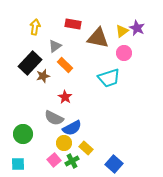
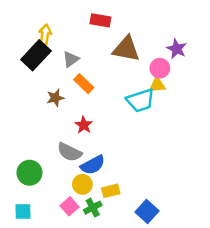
red rectangle: (73, 24) -> (100, 20), moved
purple star: (137, 28) -> (177, 49), moved
yellow triangle: (122, 31) -> (157, 85), moved, turned 32
black rectangle: (30, 63) -> (36, 55), moved
yellow rectangle: (86, 148) -> (111, 191), turned -56

